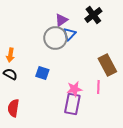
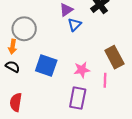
gray circle: (55, 38) -> (24, 29), moved
blue square: (42, 73) -> (46, 66), size x1.5
pink star: (74, 89) -> (82, 70), moved

